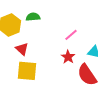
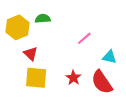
red star: (68, 57) -> (73, 78), moved

